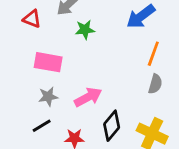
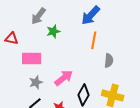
red triangle: (32, 19) -> (12, 38), moved
orange line: (153, 54) -> (94, 40), moved

